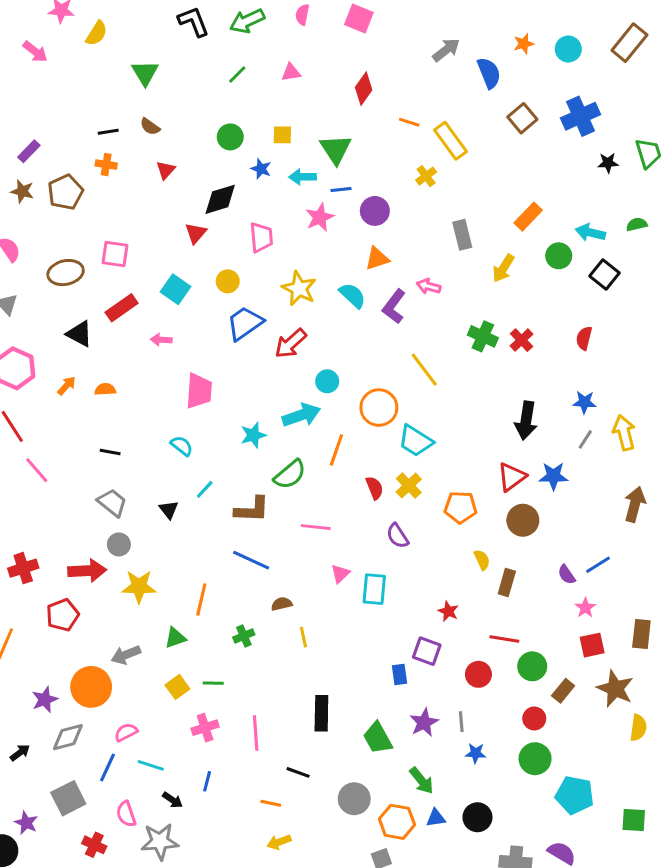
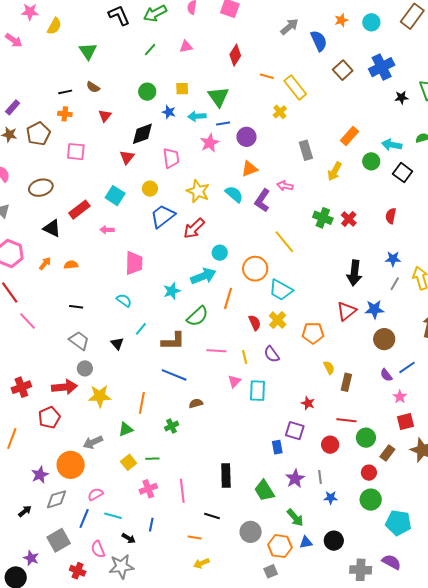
pink square: (115, 254) -> (76, 152), moved
brown circle: (523, 520) -> (384, 339), moved
yellow line: (303, 637) -> (245, 357), moved

